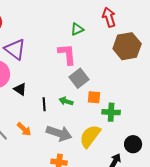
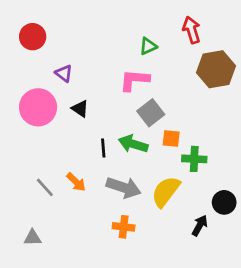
purple triangle: (15, 49) -> (64, 73), size x0.6
pink L-shape: (67, 54) -> (134, 80), turned -80
black triangle: (20, 89) -> (80, 109), moved
green arrow: (66, 101) -> (133, 144), size x1.5

